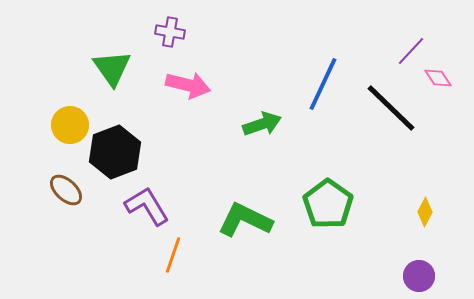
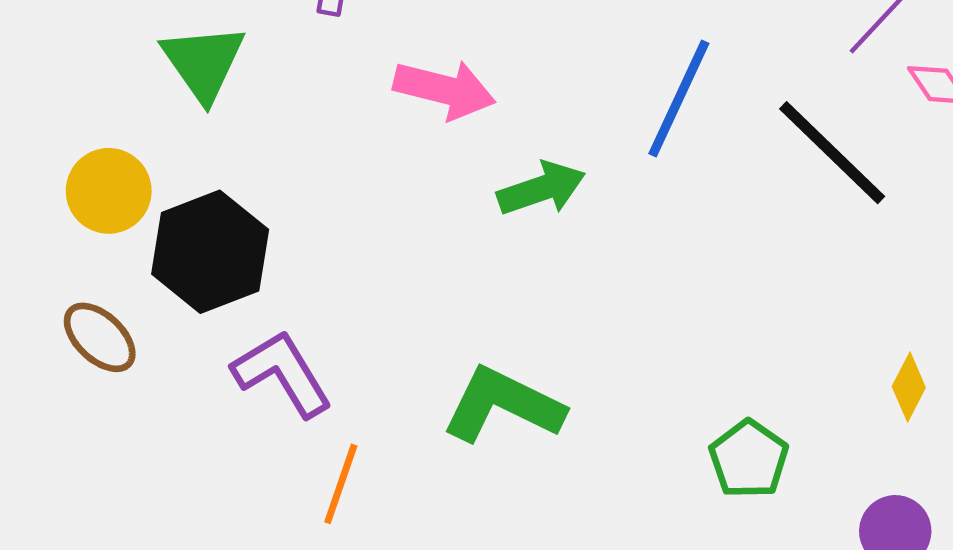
pink arrow: (188, 85) -> (444, 89), moved
green pentagon: (328, 204) -> (749, 459), moved, size x0.7

